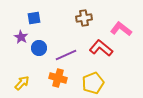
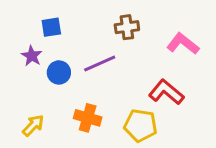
red L-shape: (101, 48) -> (166, 92), moved
purple line: (66, 55) -> (100, 63), moved
yellow pentagon: (93, 83) -> (140, 125), turned 30

